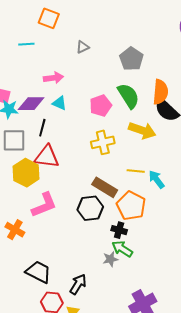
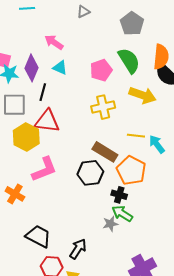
pink arrow: (53, 78) -> (54, 42), turned -138
purple diamond: (31, 104) -> (32, 68), turned -68

